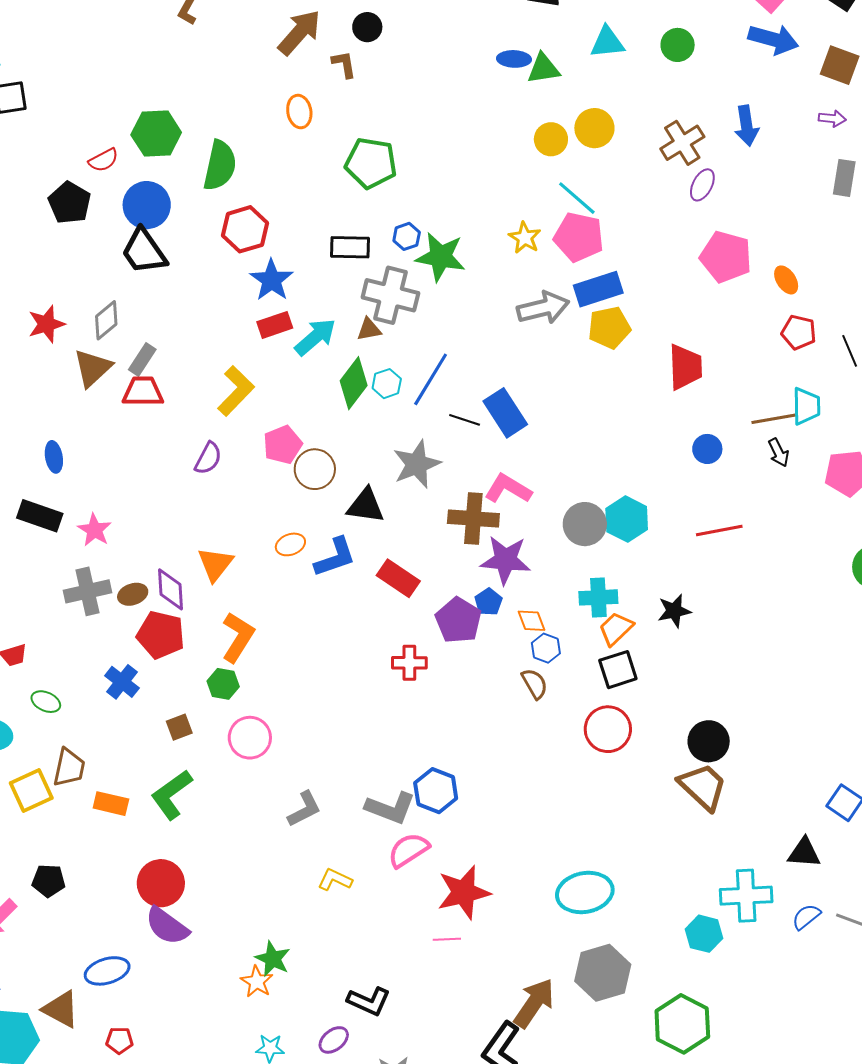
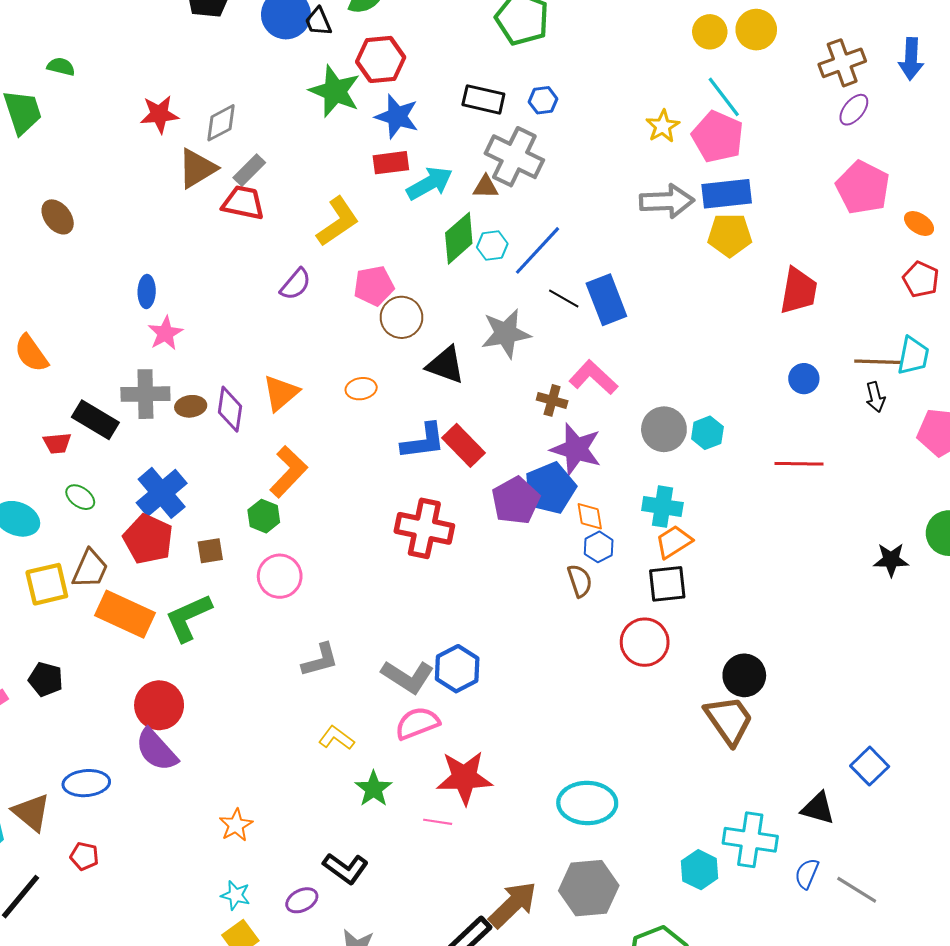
black trapezoid: (144, 251) -> (318, 22), moved, size x0.6
green star: (441, 257) -> (335, 91), moved
blue star: (272, 280) -> (397, 116), turned -30
orange ellipse: (786, 280) -> (919, 224), turned -36
blue ellipse: (54, 457) -> (147, 292), moved
black rectangle: (40, 516) -> (95, 420), moved
brown cross: (473, 518) -> (552, 400), size x0.6
cyan hexagon: (627, 519) -> (707, 433), size x0.7
blue L-shape: (335, 557) -> (423, 441), moved
blue pentagon: (488, 602) -> (550, 488), size x1.8
black star: (674, 611) -> (891, 560), moved
red pentagon: (161, 635) -> (148, 539), moved
red cross: (409, 663) -> (424, 528), moved, size x1.6
blue cross: (122, 682) -> (162, 493), size x1.4
orange rectangle: (111, 804) -> (125, 614), size x1.6
blue semicircle: (806, 917) -> (807, 874), turned -40
green star: (273, 959) -> (374, 789), moved

